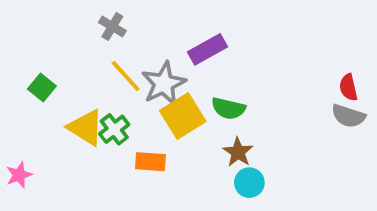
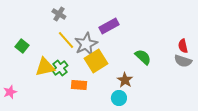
green semicircle: (228, 108) -> (143, 57), moved, turned -150
yellow triangle: (86, 127) -> (45, 67), turned -45
cyan circle: (249, 183) -> (119, 98), moved

